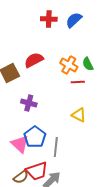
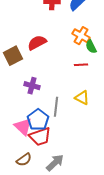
orange cross: (69, 65) -> (81, 36), moved
gray line: (56, 147) -> (56, 107), moved
red trapezoid: (37, 171) -> (40, 137), moved

